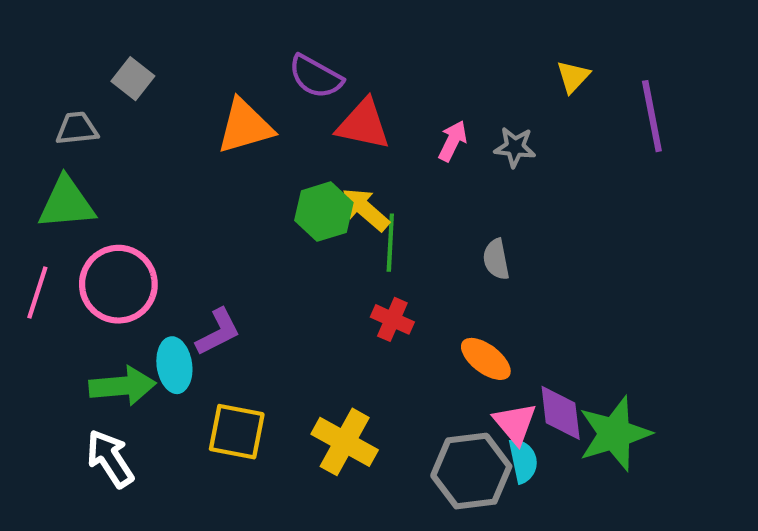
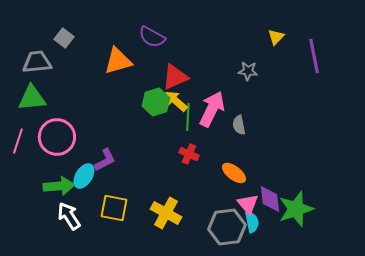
red triangle: (363, 124) -> (175, 77), moved, turned -36
gray trapezoid: (77, 128) -> (37, 62), size x1.4
pink arrow: (453, 141) -> (212, 109), moved, size x1.8
cyan ellipse: (174, 365) -> (84, 176), turned 40
white arrow: (110, 459) -> (69, 216), moved

